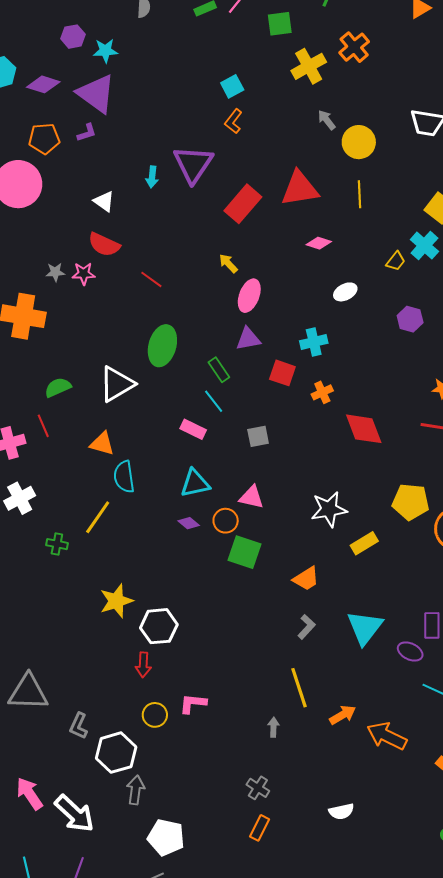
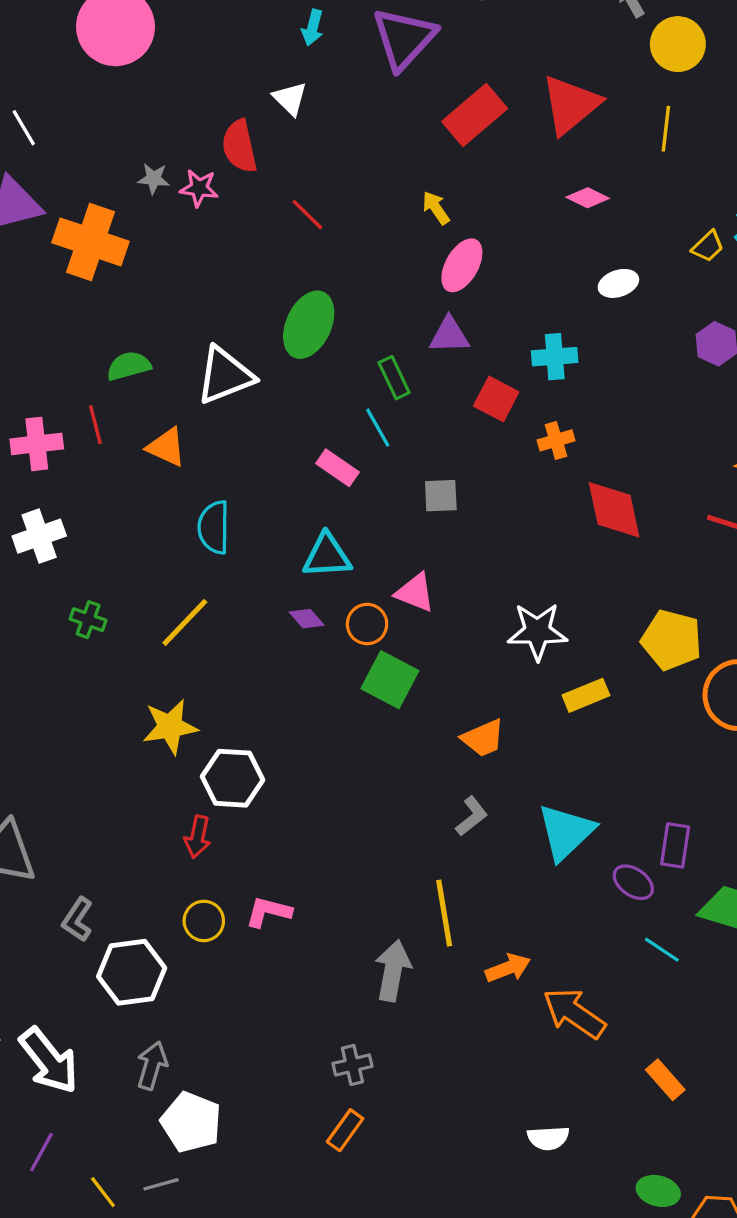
cyan arrow: (152, 177) -> (313, 28), moved
red triangle: (300, 189) -> (571, 105), turned -39
white triangle: (104, 201) -> (290, 99), moved
red semicircle: (104, 245) -> (239, 146), turned 44
orange triangle: (102, 444) -> (166, 447), moved
yellow line: (98, 517) -> (185, 622), moved
gray arrow: (273, 727) -> (393, 971), size x1.8
gray cross: (258, 788) -> (352, 1065), turned 35
gray arrow: (136, 790) -> (152, 1065), moved
white semicircle: (341, 811) -> (548, 1138), moved

